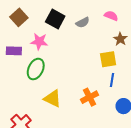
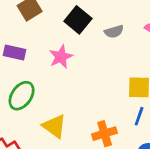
pink star: (39, 42) -> (61, 57), moved, turned 30
green ellipse: (36, 69) -> (22, 96), moved

